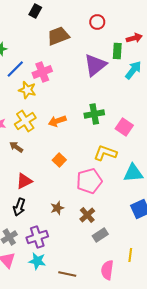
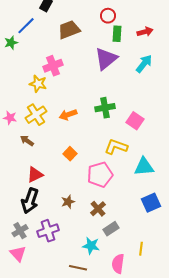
green rectangle: (117, 51) -> (117, 34), moved
blue line: (15, 69) -> (26, 26), moved
black arrow: (19, 207) -> (30, 201), size x1.4
cyan star: (37, 261) -> (91, 246), moved

